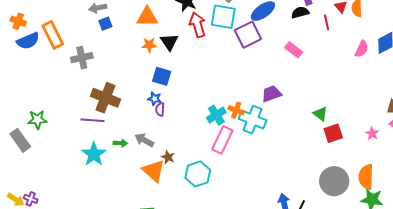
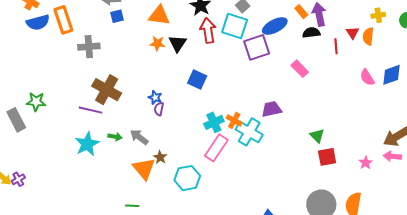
pink semicircle: (362, 49) -> (367, 77), turned 114
blue square: (162, 76) -> (197, 80), moved
purple cross: (31, 199) -> (18, 179), turned 32

